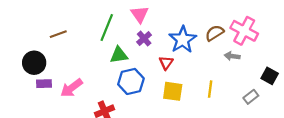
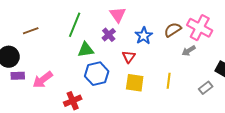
pink triangle: (140, 14) -> (118, 15), moved
blue star: (183, 40) -> (144, 36), size x0.7
gray arrow: (232, 56) -> (189, 51), turned -40

